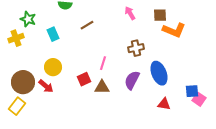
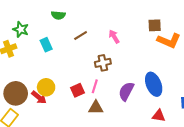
pink arrow: (130, 13) -> (114, 37), moved
brown cross: (136, 48) -> (103, 63), moved
pink line: (103, 63) -> (95, 86), moved
yellow circle: (53, 67) -> (46, 87), moved
brown triangle: (102, 87) -> (96, 108), moved

